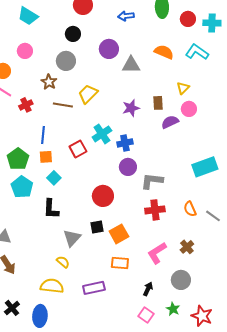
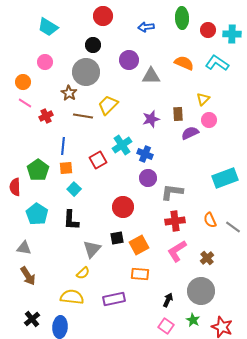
gray circle: (66, 61) -> (86, 72), size x1.4
blue cross: (125, 143) -> (145, 154), turned 35
cyan pentagon: (22, 187) -> (37, 214), moved
pink L-shape: (157, 253) -> (177, 251), moved
yellow semicircle: (63, 262) -> (83, 273), turned 96
gray circle: (181, 280) -> (201, 291), size x1.4

